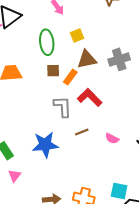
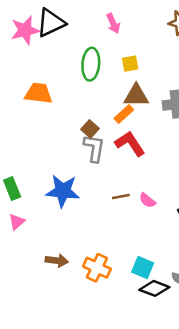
brown square: (53, 71) -> (90, 129), moved, turned 32
orange rectangle: (70, 77) -> (124, 114), moved
brown line: (82, 132) -> (121, 197), moved

